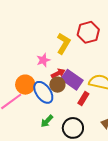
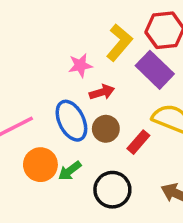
purple rectangle: (72, 80) -> (155, 70), moved
orange circle: (25, 85) -> (40, 165), moved
brown circle: (57, 85) -> (106, 129), moved

